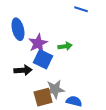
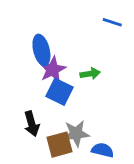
blue ellipse: (18, 29) -> (41, 50), moved
black arrow: (23, 70) -> (32, 124), moved, turned 78

